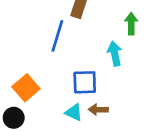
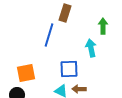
orange square: (26, 88) -> (26, 73), turned 30

